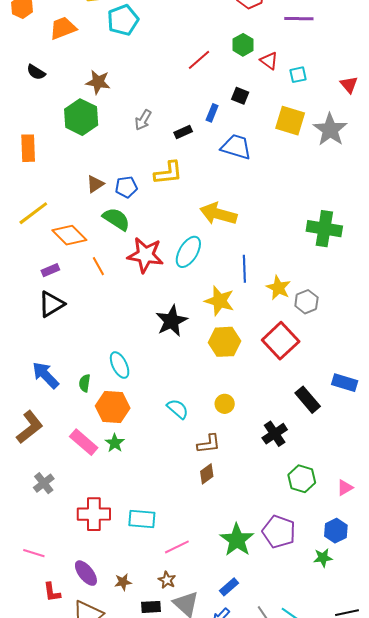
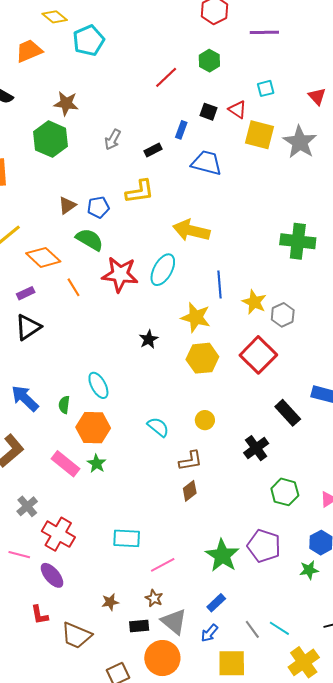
red triangle: (269, 61) -> (237, 110), moved
black star: (171, 321) -> (149, 339), size x0.6
red cross: (94, 514) -> (58, 534), moved, turned 32
pink line: (34, 553) -> (19, 555), moved
purple ellipse: (86, 573) -> (52, 575), moved

